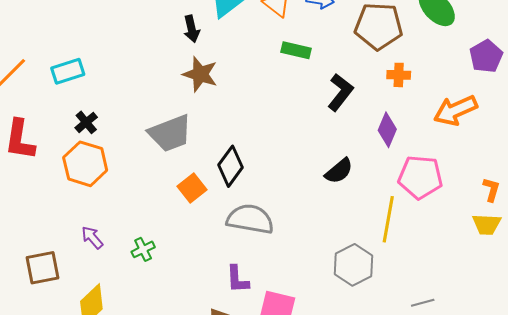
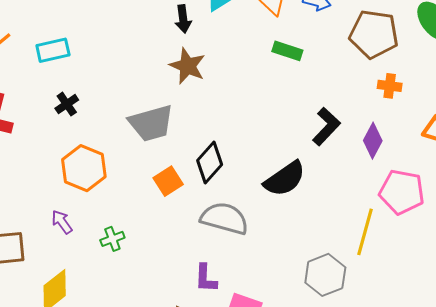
black L-shape: (340, 92) -> (326, 127), moved
orange hexagon: (85, 164) -> (84, 168), moved
black semicircle: (339, 171) -> (285, 179), moved, size x1.4

